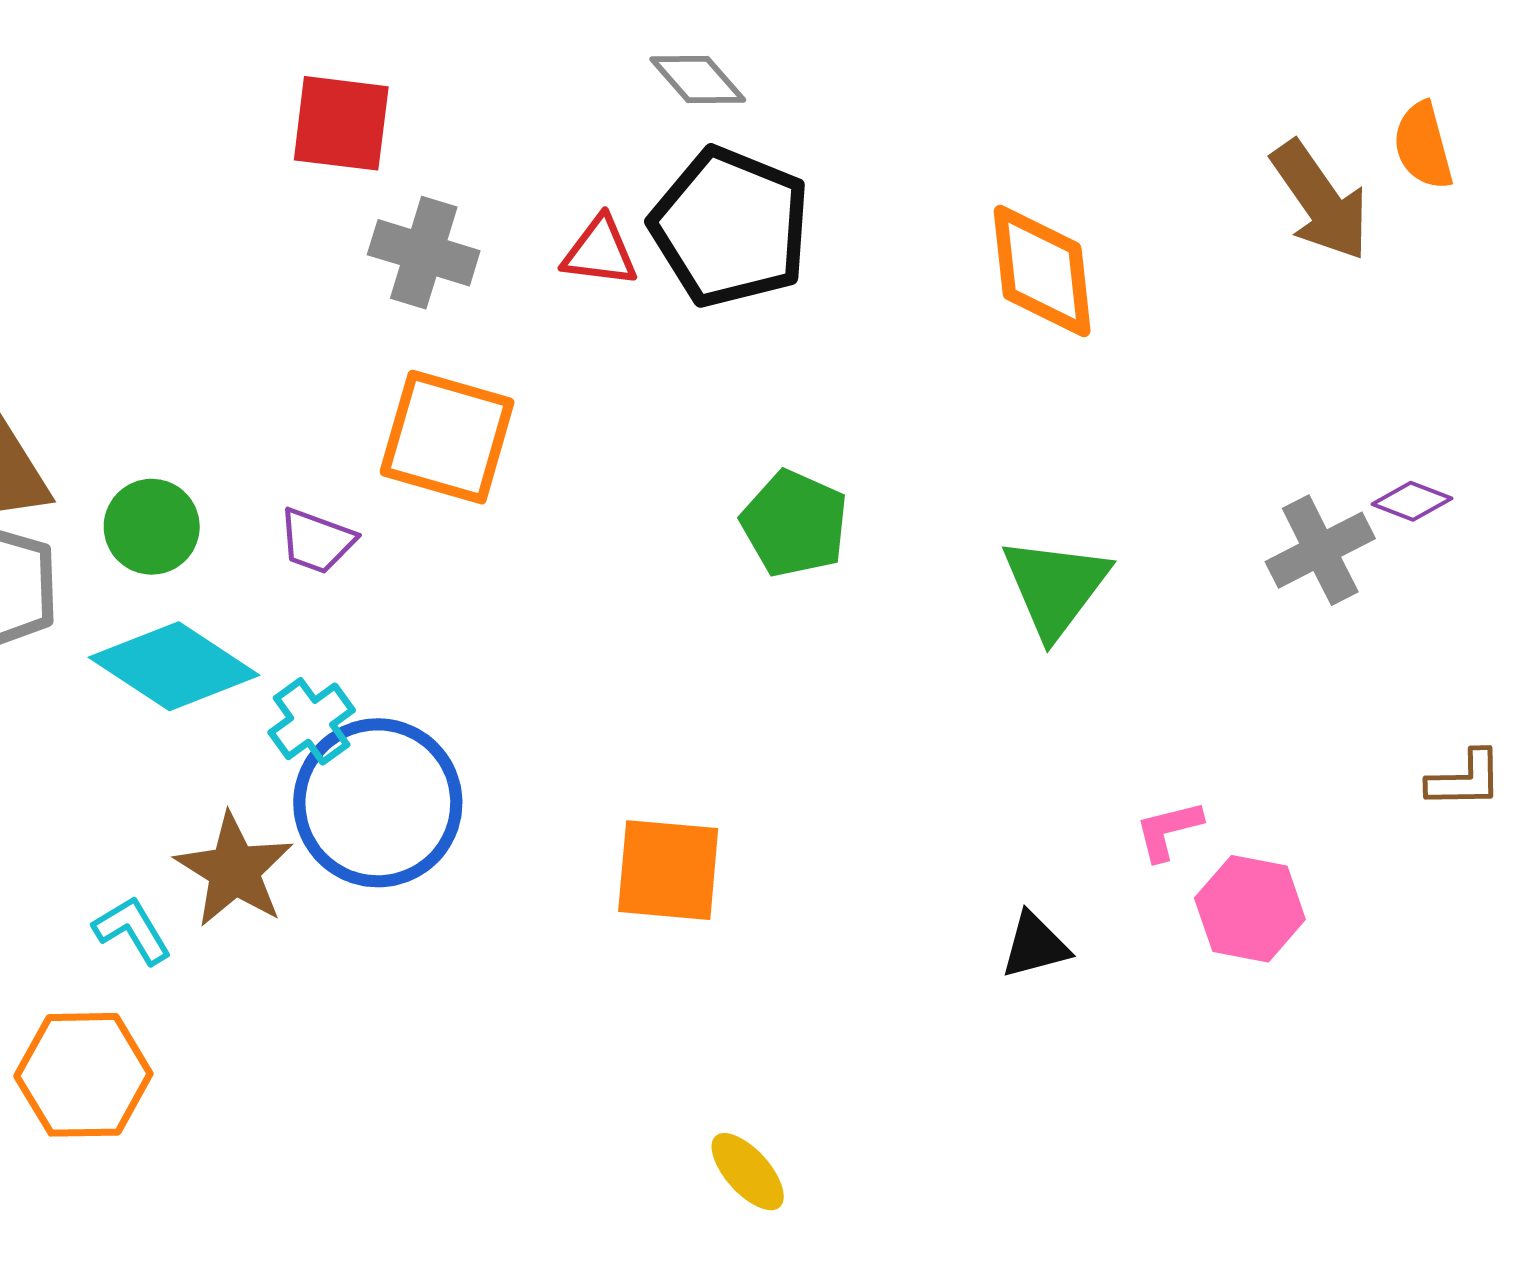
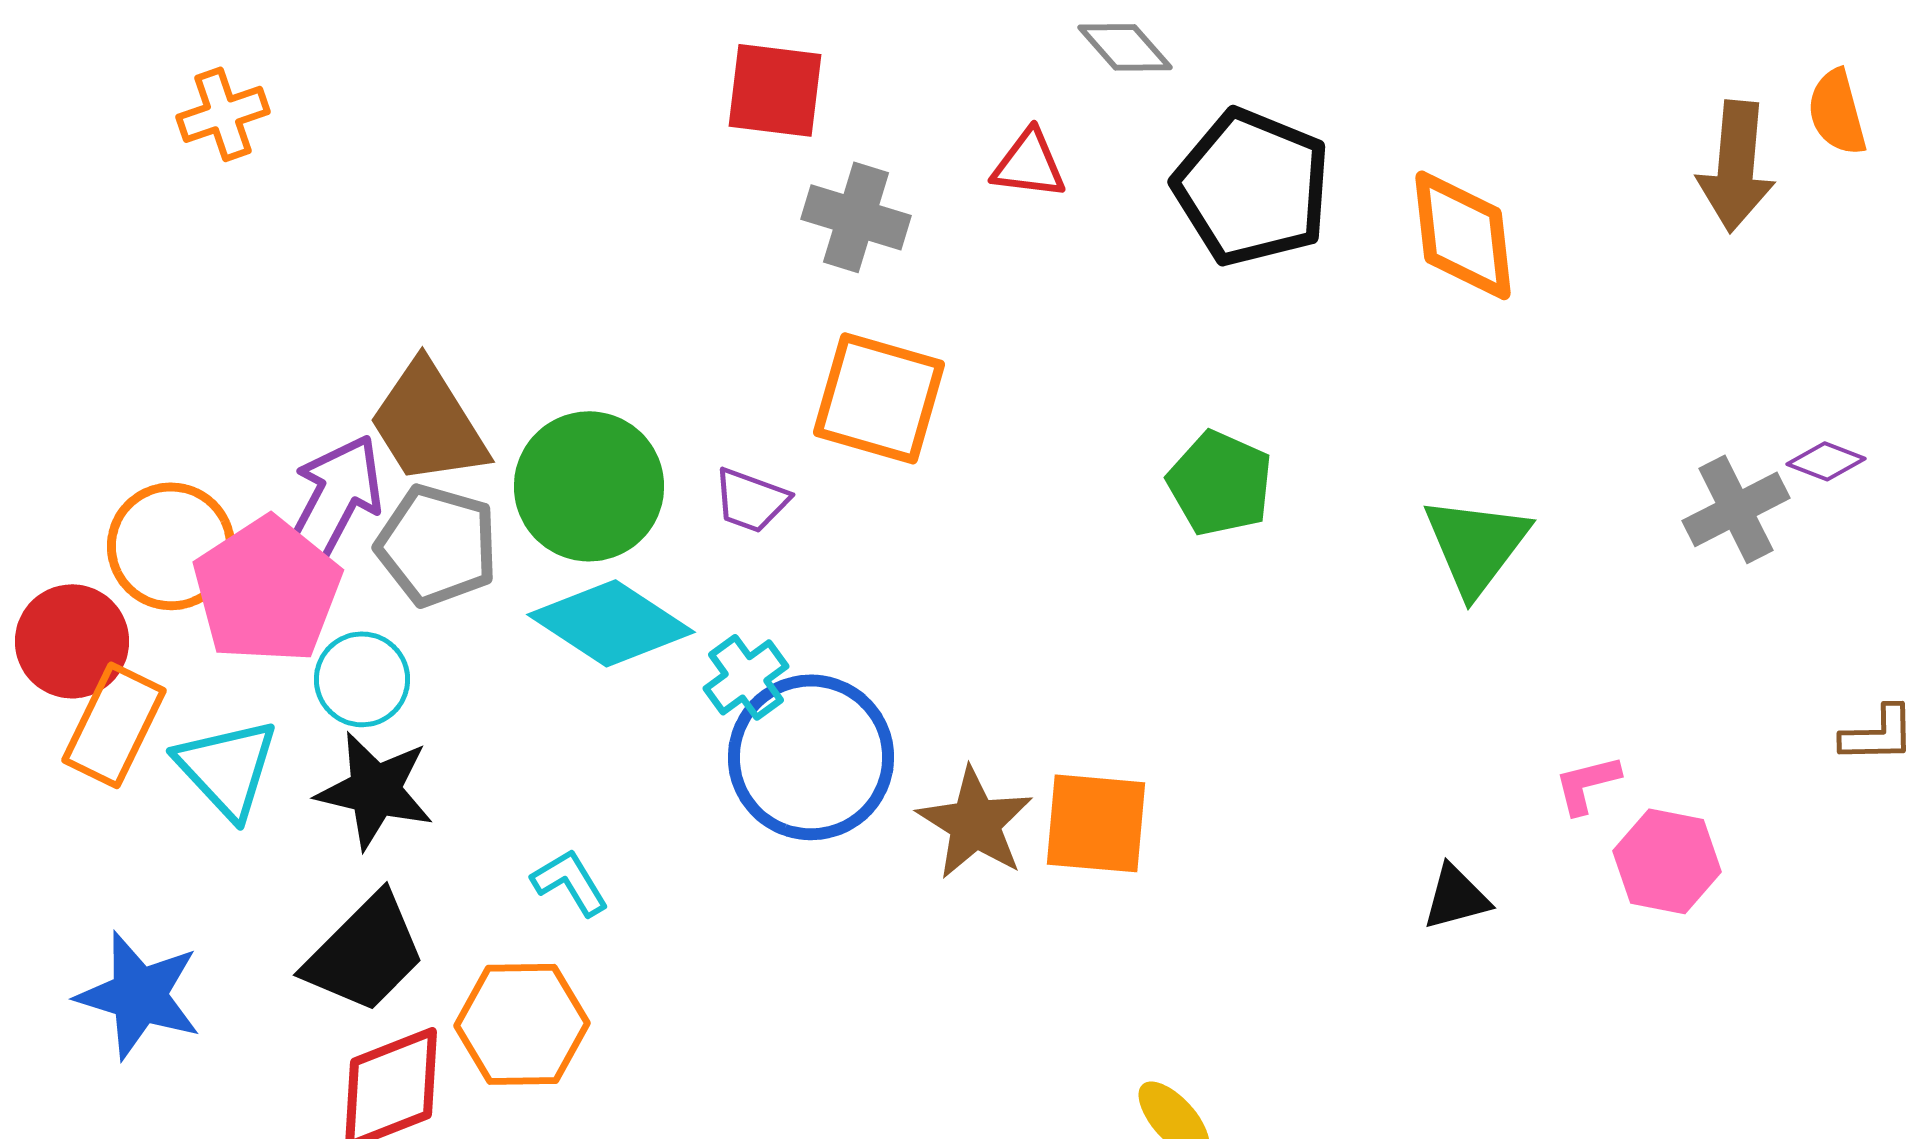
brown arrow: (1320, 201) -> (1736, 166), turned 40
black pentagon: (730, 227) -> (1252, 187), moved
red triangle: (600, 252) -> (1029, 164), moved
green circle: (152, 527) -> (589, 486), size x1.6
brown star: (234, 870) -> (975, 823), moved

